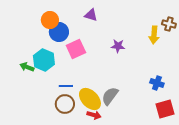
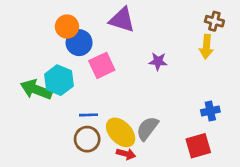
purple triangle: (91, 15) -> (122, 20), size x1.5
brown cross: (169, 24) -> (214, 21), moved
green arrow: (27, 67) -> (36, 90), size x1.6
blue cross: (157, 83) -> (210, 111), turned -32
red square: (165, 109) -> (198, 146), moved

